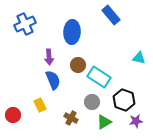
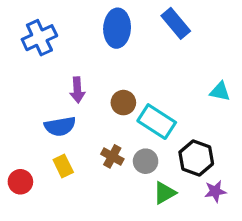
blue ellipse: (72, 32) -> (117, 28), moved
blue semicircle: (53, 80) -> (60, 126), moved, turned 102
brown cross: (71, 118) -> (112, 156), moved

